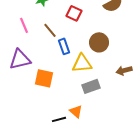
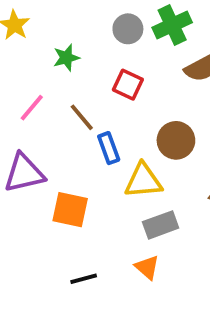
pink line: (24, 25) -> (32, 108), turned 63
orange triangle: (76, 111) -> (147, 267), moved
black line: (59, 119) -> (84, 279), moved

